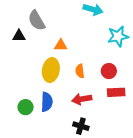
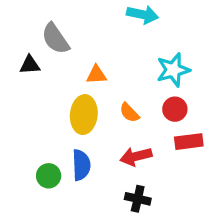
cyan star: (118, 36) -> (173, 70), moved
orange semicircle: (80, 71) -> (129, 113), turned -32

